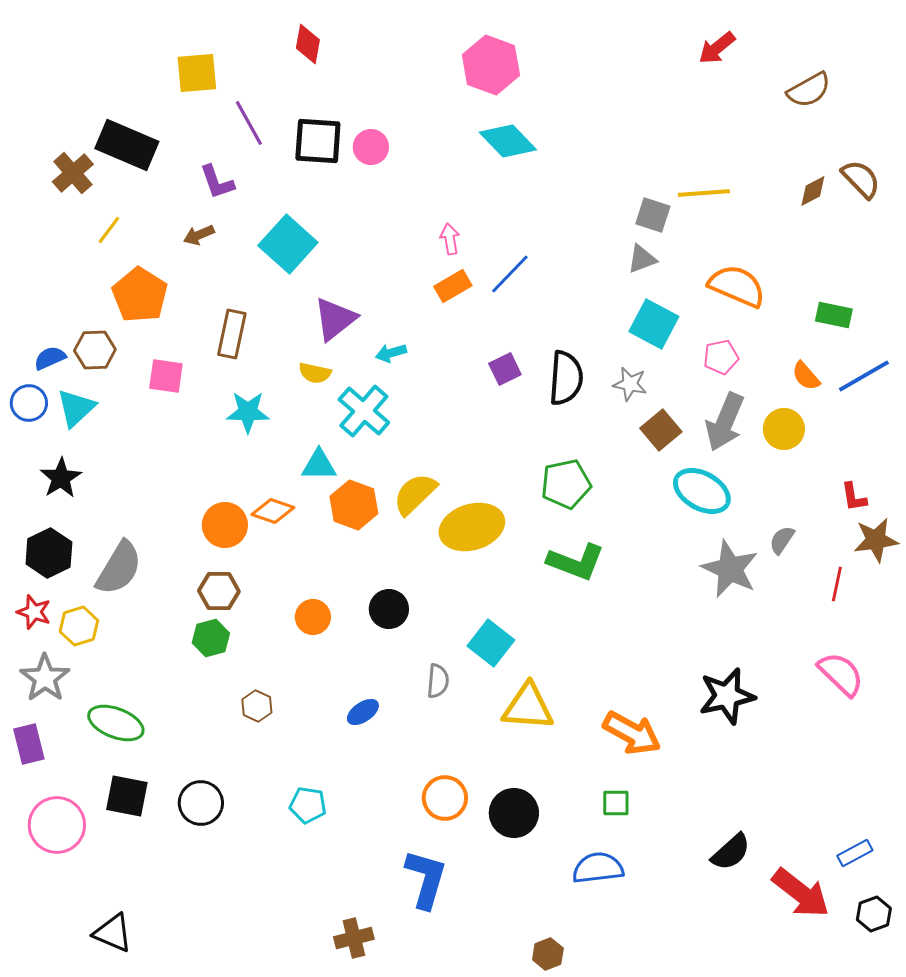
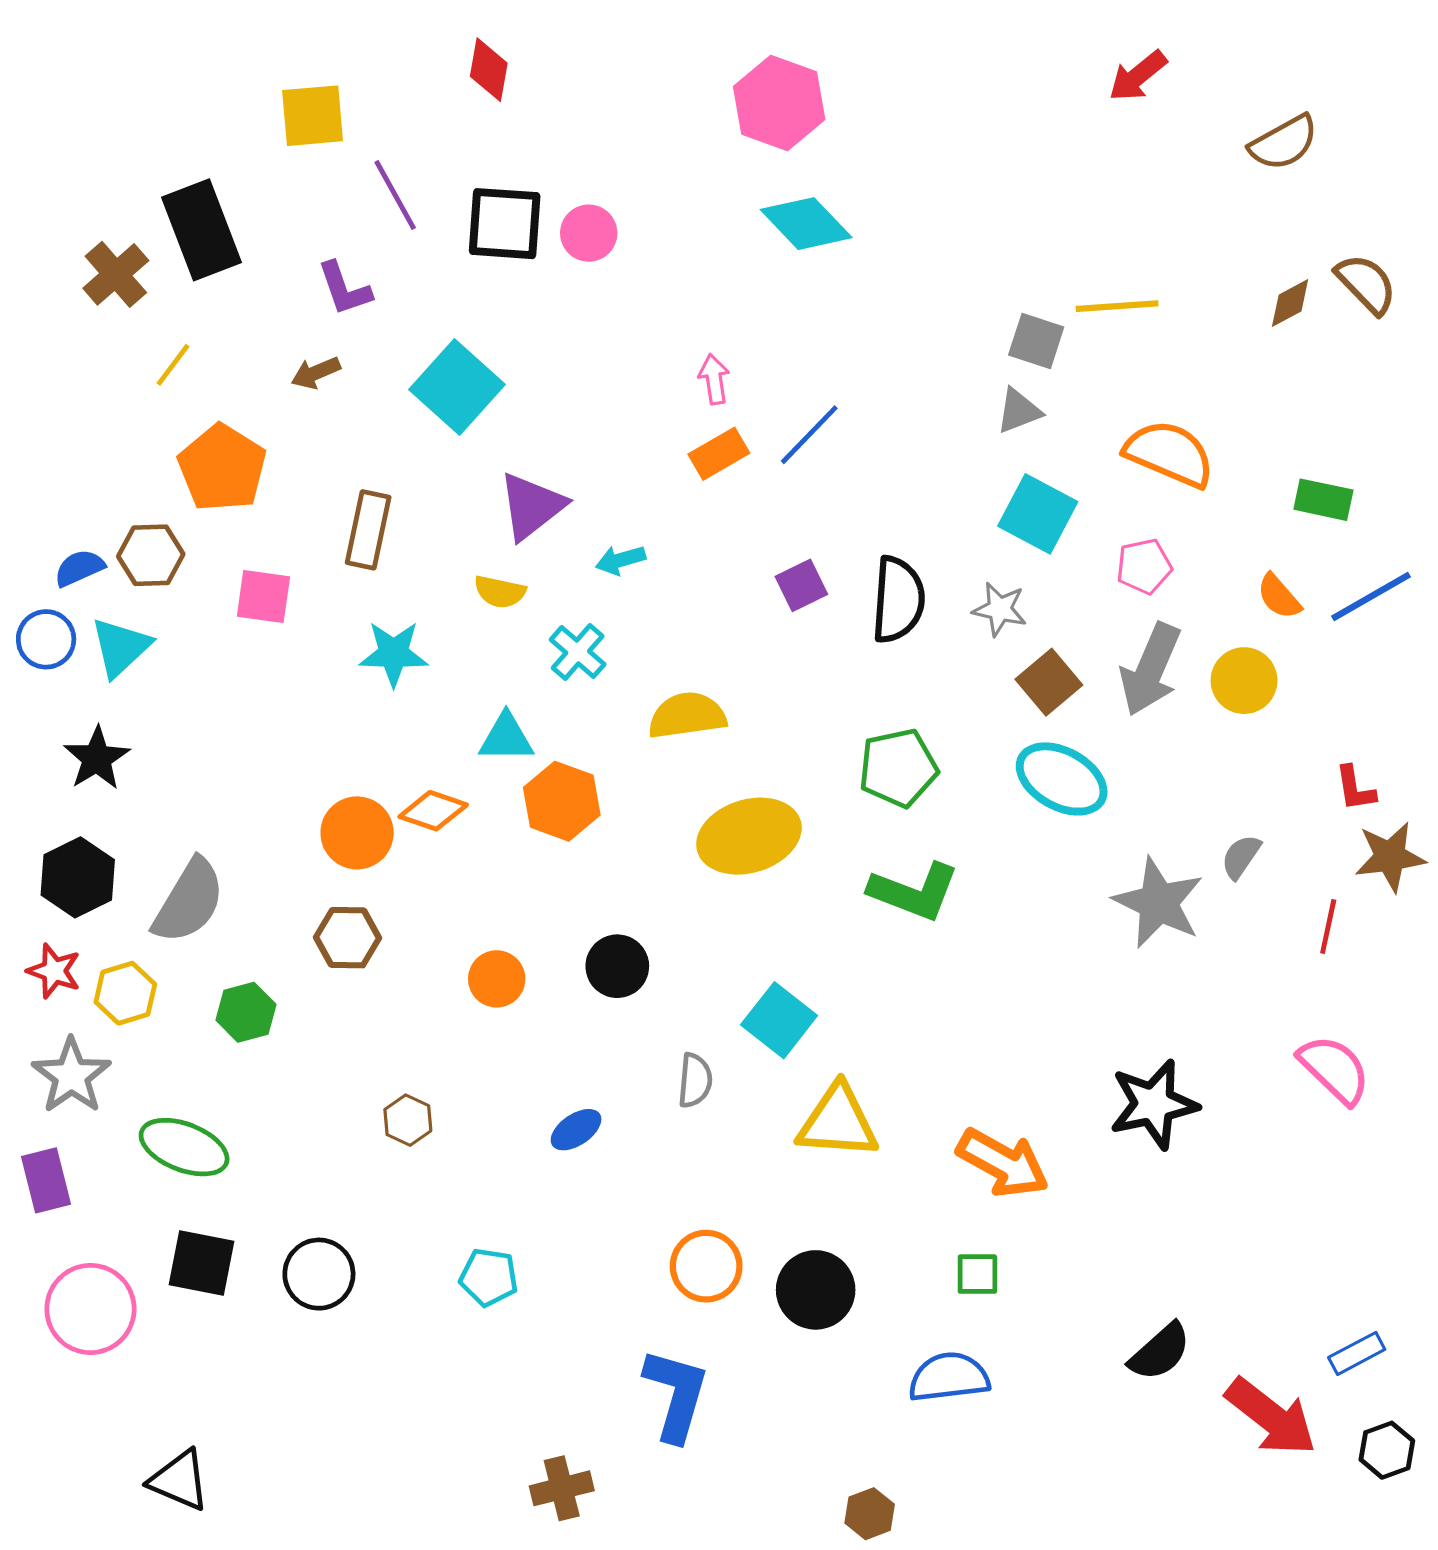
black rectangle: (127, 145) -> (202, 230), turned 46
cyan cross: (364, 411) -> (578, 652), size x0.7
cyan ellipse: (702, 491) -> (1062, 779), moved
yellow semicircle: (415, 494) -> (687, 715), moved, turned 36
green hexagon: (211, 638) -> (246, 1012), moved

